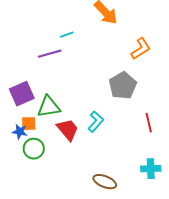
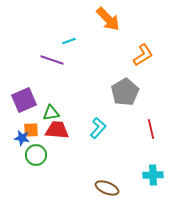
purple line: (50, 54) -> (52, 60), turned 35
green triangle: (49, 107) -> (51, 113), size x0.7
red trapezoid: (68, 130) -> (57, 130), moved, turned -45

